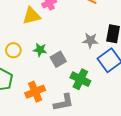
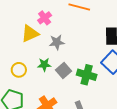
gray star: (90, 40) -> (57, 42), moved
green cross: (80, 79) -> (87, 75), moved

